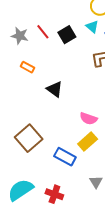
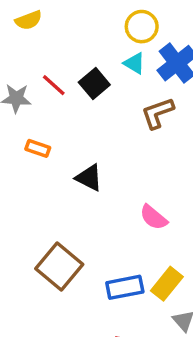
pink semicircle: (88, 119) -> (154, 217), turned 30
yellow rectangle: (88, 142) -> (167, 284), moved
blue rectangle: (65, 157) -> (125, 287), turned -30

